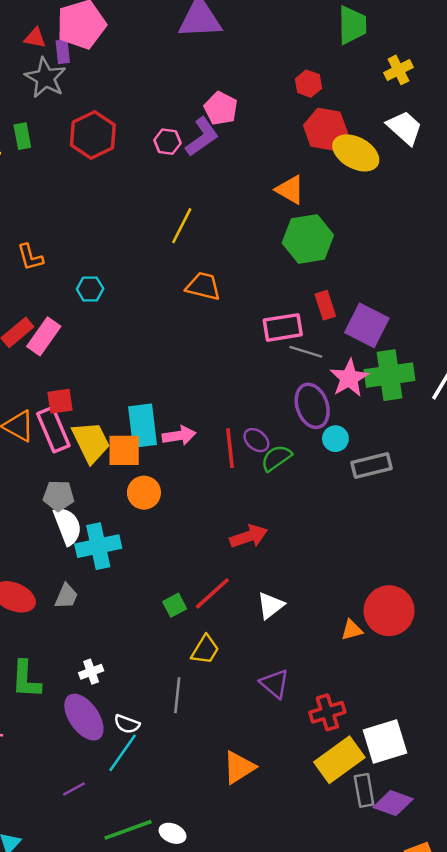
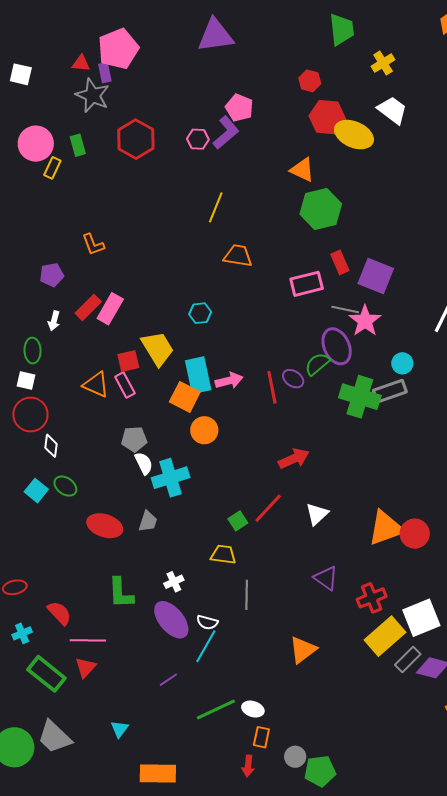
cyan hexagon: (90, 289) -> (200, 313), moved
gray line: (306, 352) -> (345, 309), moved
green cross: (390, 375) -> (360, 397), moved, turned 30
pink rectangle: (53, 430) -> (125, 385), size x0.7
cyan circle: (335, 439) -> (402, 363), moved
yellow trapezoid: (91, 442) -> (158, 348), moved
orange square: (124, 450) -> (185, 397), turned 32
green semicircle: (276, 458) -> (317, 364), moved
white semicircle: (68, 526) -> (144, 463), size x0.7
red circle: (389, 611) -> (415, 534), moved, size x0.7
orange triangle: (352, 630) -> (386, 528), size x2.0
yellow trapezoid: (205, 650) -> (223, 555), moved, turned -108
gray rectangle: (364, 790) -> (408, 659), turned 60

